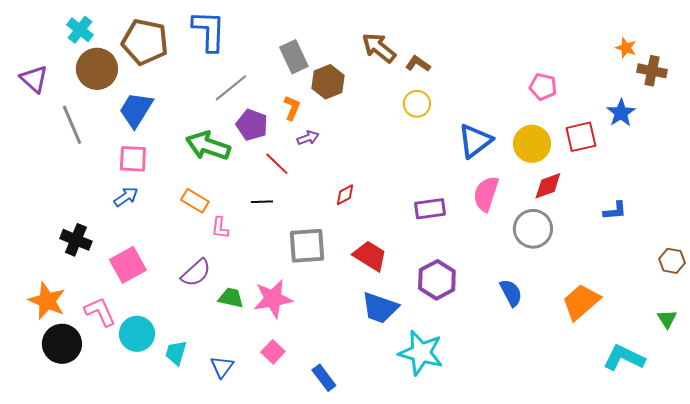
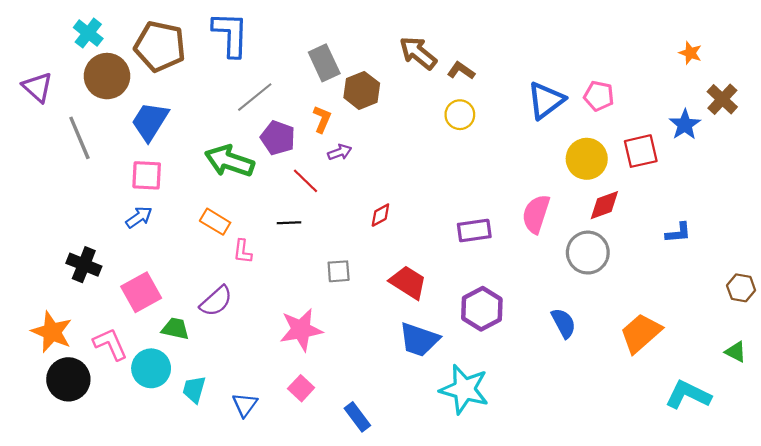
brown cross: (652, 71) -> (722, 99), moved, turned 32
blue triangle: (475, 141) -> (546, 100), moved
gray square: (307, 246) -> (339, 271), size x0.6
green trapezoid: (231, 298) -> (175, 329), moved
green triangle: (667, 319) -> (736, 352), turned -30

